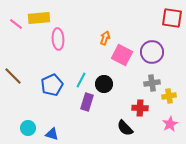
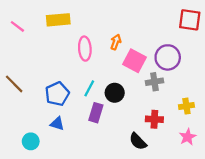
yellow rectangle: (39, 18) -> (58, 20), moved
pink ellipse: (58, 39) -> (85, 49), moved
gray cross: (152, 83) -> (154, 82), moved
blue triangle: (52, 134) -> (57, 124), moved

